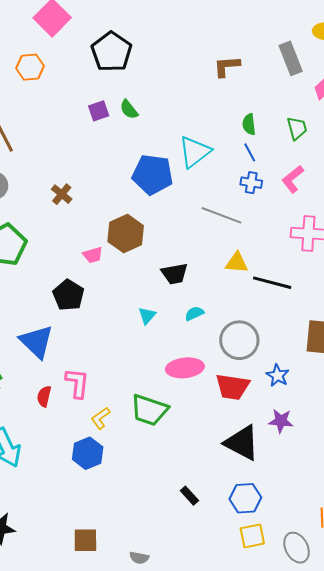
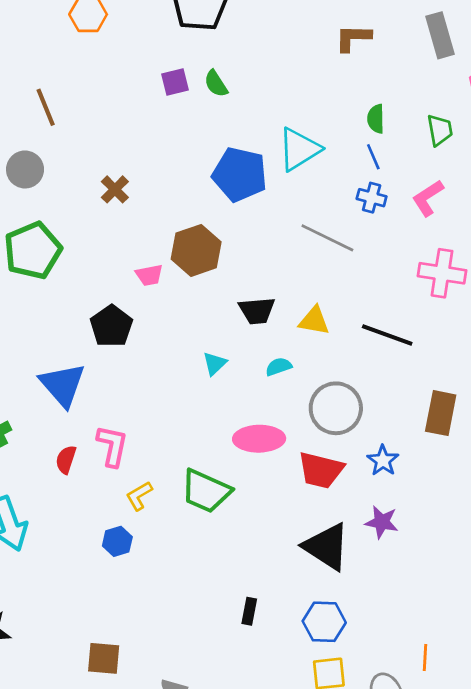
yellow triangle: (237, 263) -> (314, 321), moved
blue hexagon: (88, 453) -> (117, 541), size x0.7
black rectangle: (189, 496) -> (249, 611), turned 48

